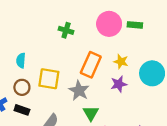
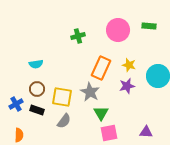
green rectangle: (135, 25) -> (149, 26), moved
green cross: (66, 30) -> (78, 36), turned -32
cyan semicircle: (21, 60) -> (36, 64), turned -104
yellow square: (49, 79) -> (62, 97), moved

